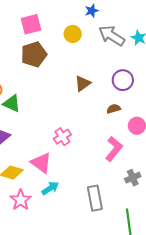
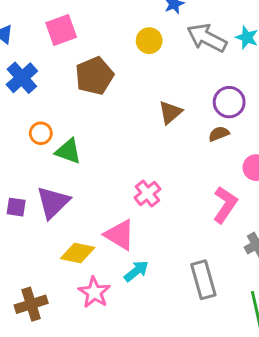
pink square: (31, 24) -> (61, 30), moved
brown semicircle: (114, 109) -> (219, 134), moved

